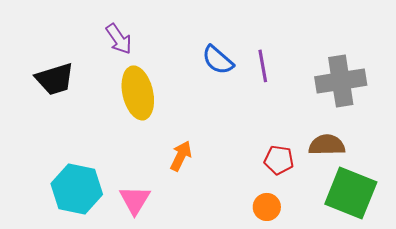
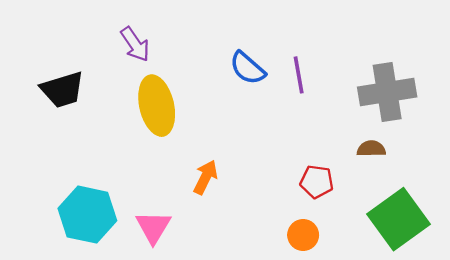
brown semicircle: (327, 145) -> (371, 149), moved, size x0.7
green square: (351, 193) -> (398, 219), turned 32

